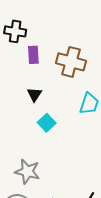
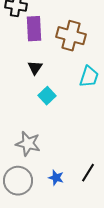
purple rectangle: (33, 55) -> (34, 29), size x1.4

